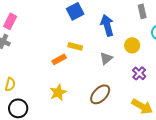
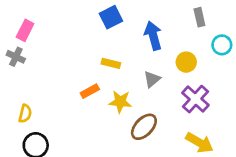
orange rectangle: (59, 59) -> (90, 91), moved
purple cross: (139, 73) -> (195, 99), size x1.5
yellow star: (58, 92) -> (120, 102), moved, turned 30

